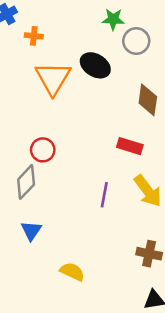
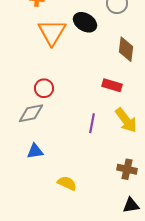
gray diamond: (26, 182) -> (31, 113), turned 36
blue triangle: (31, 231) -> (35, 151), turned 48

